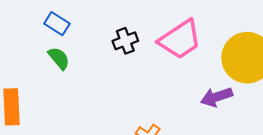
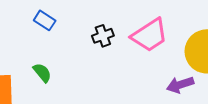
green semicircle: (59, 58) -> (42, 73), moved

